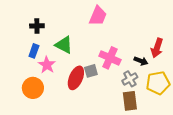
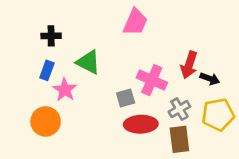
red arrow: (157, 48) -> (189, 65), moved
black arrow: (141, 61) -> (210, 79), moved
red ellipse: (76, 78) -> (141, 124), moved, turned 65

